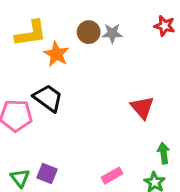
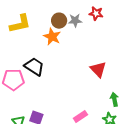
red star: (165, 26) -> (96, 13), moved
orange star: (56, 54) -> (52, 37), moved

